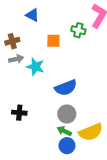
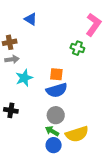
green cross: (78, 30) -> (77, 48), moved
orange square: (53, 41) -> (56, 74), moved
cyan star: (35, 67) -> (24, 78), moved, turned 30

